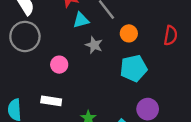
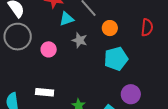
pink circle: (59, 65) -> (49, 49), moved

